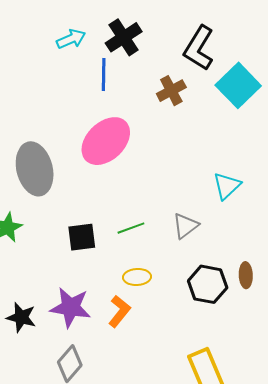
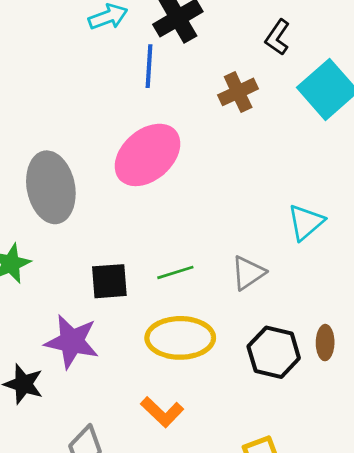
black L-shape: (199, 48) -> (277, 37), size x0.6
yellow ellipse: (137, 277) -> (180, 338), size x1.8
purple star: (71, 307) -> (72, 342), moved
orange L-shape: (119, 311) -> (162, 412), moved, turned 92

